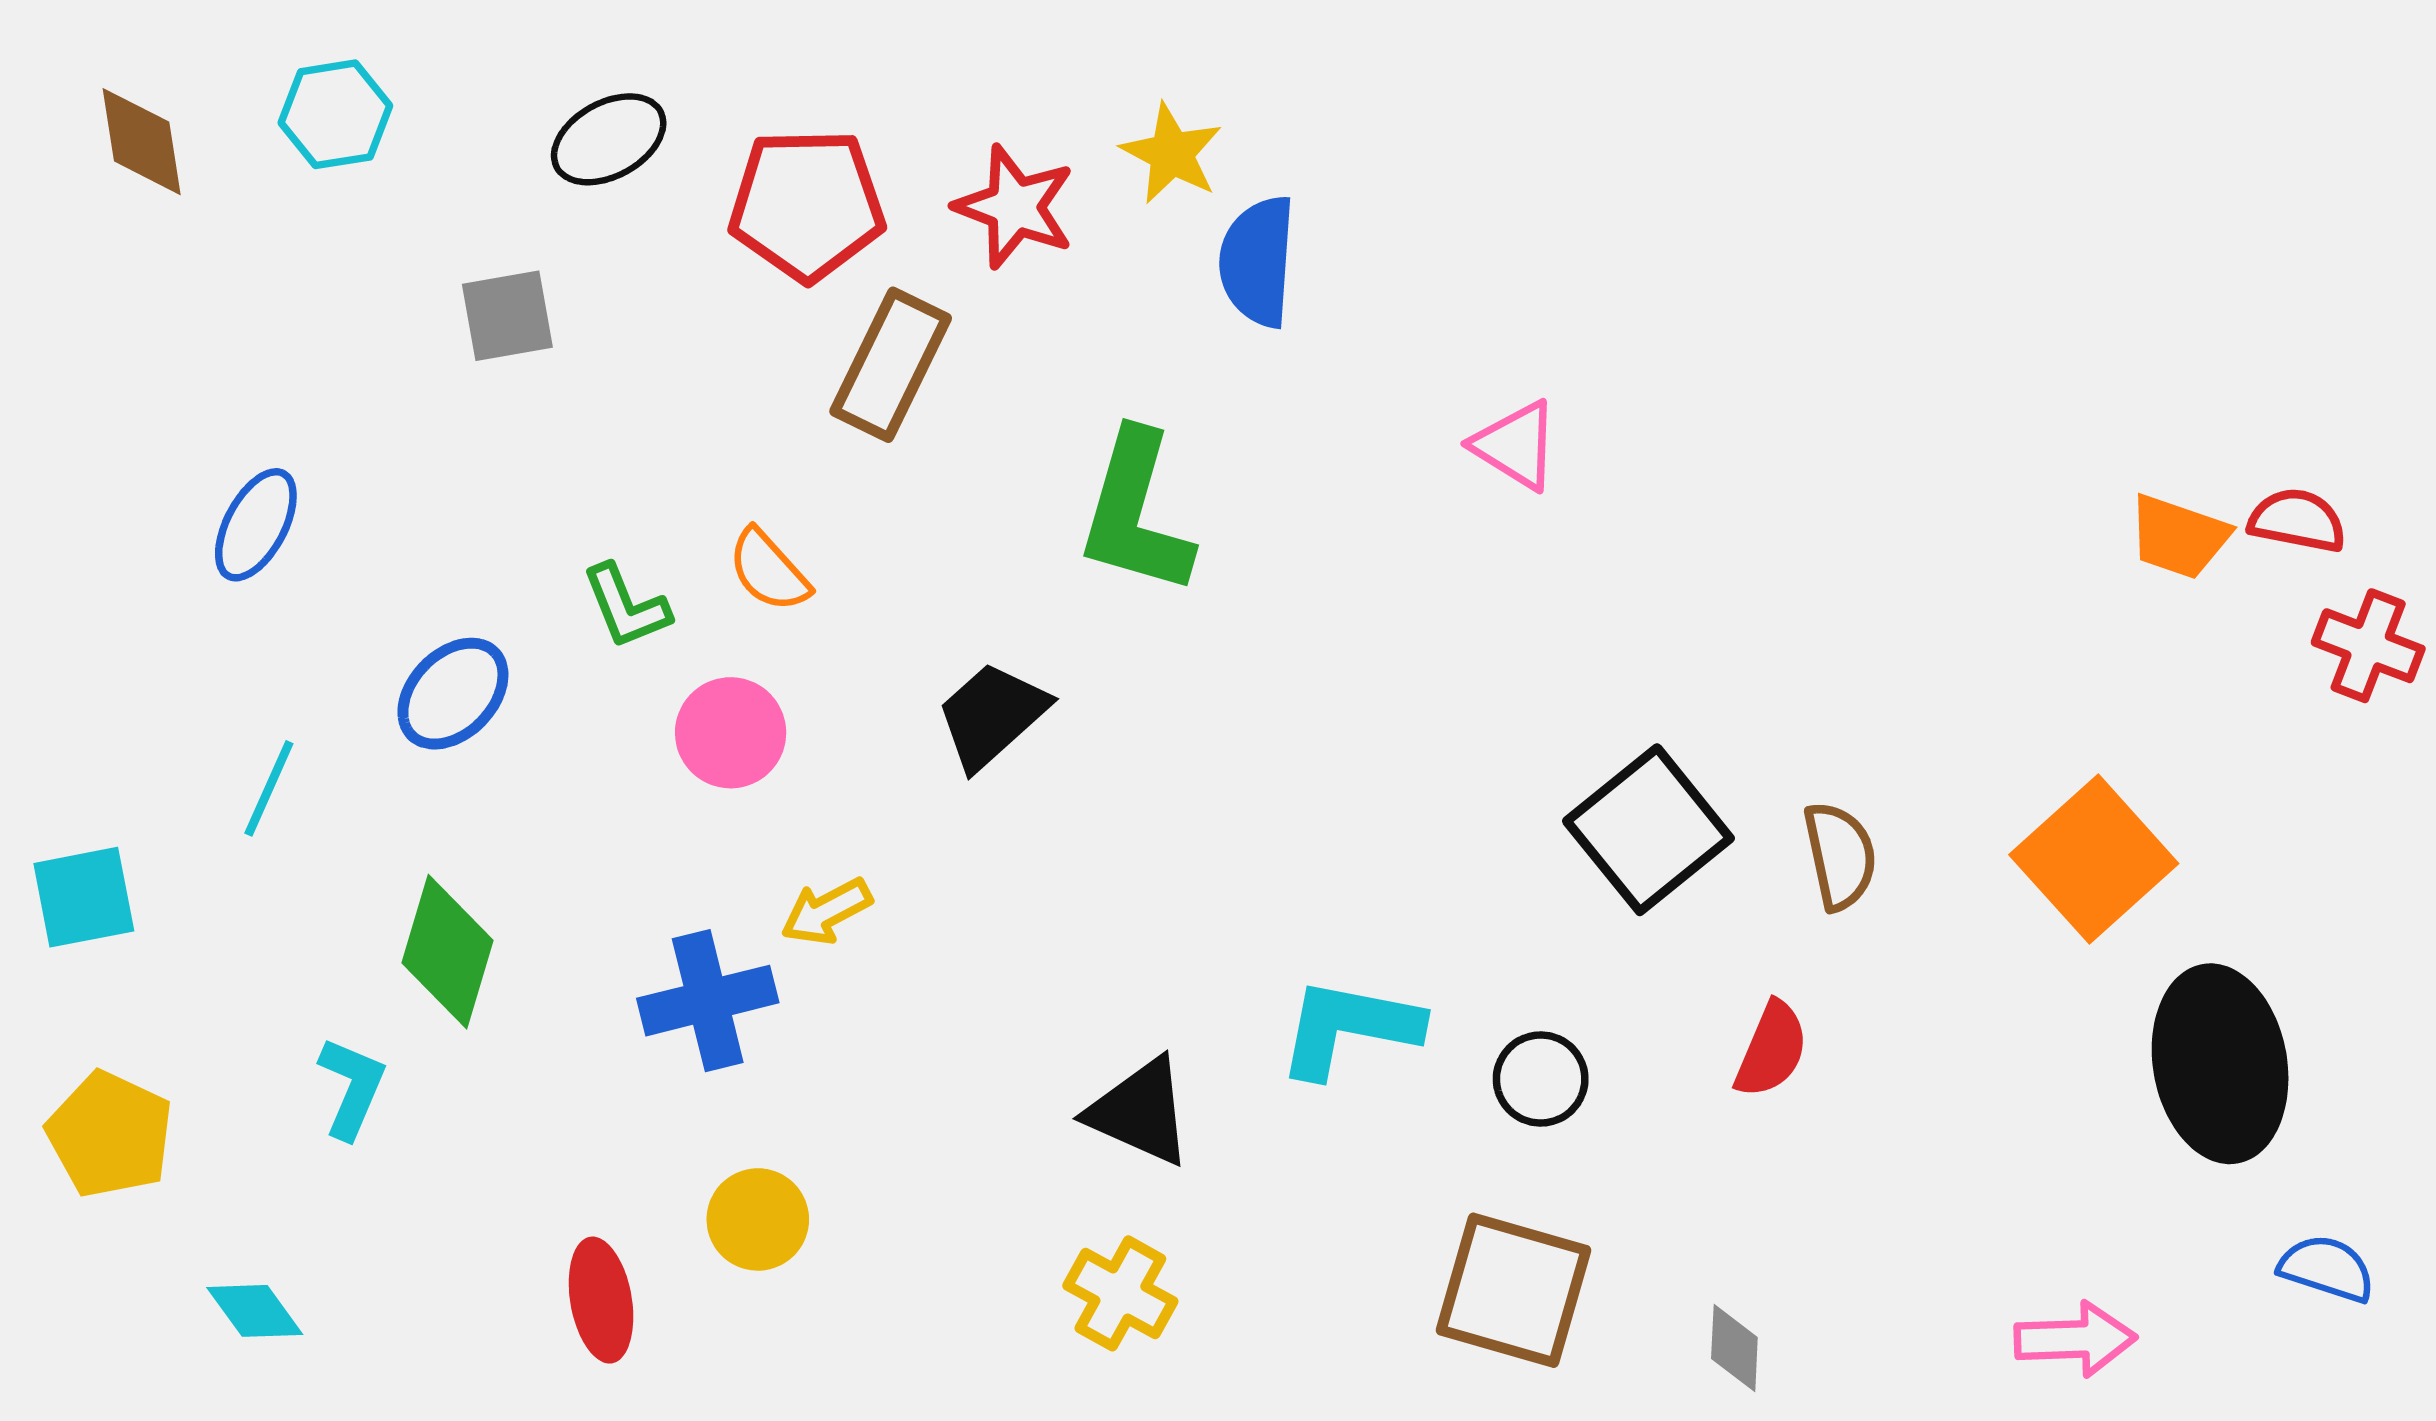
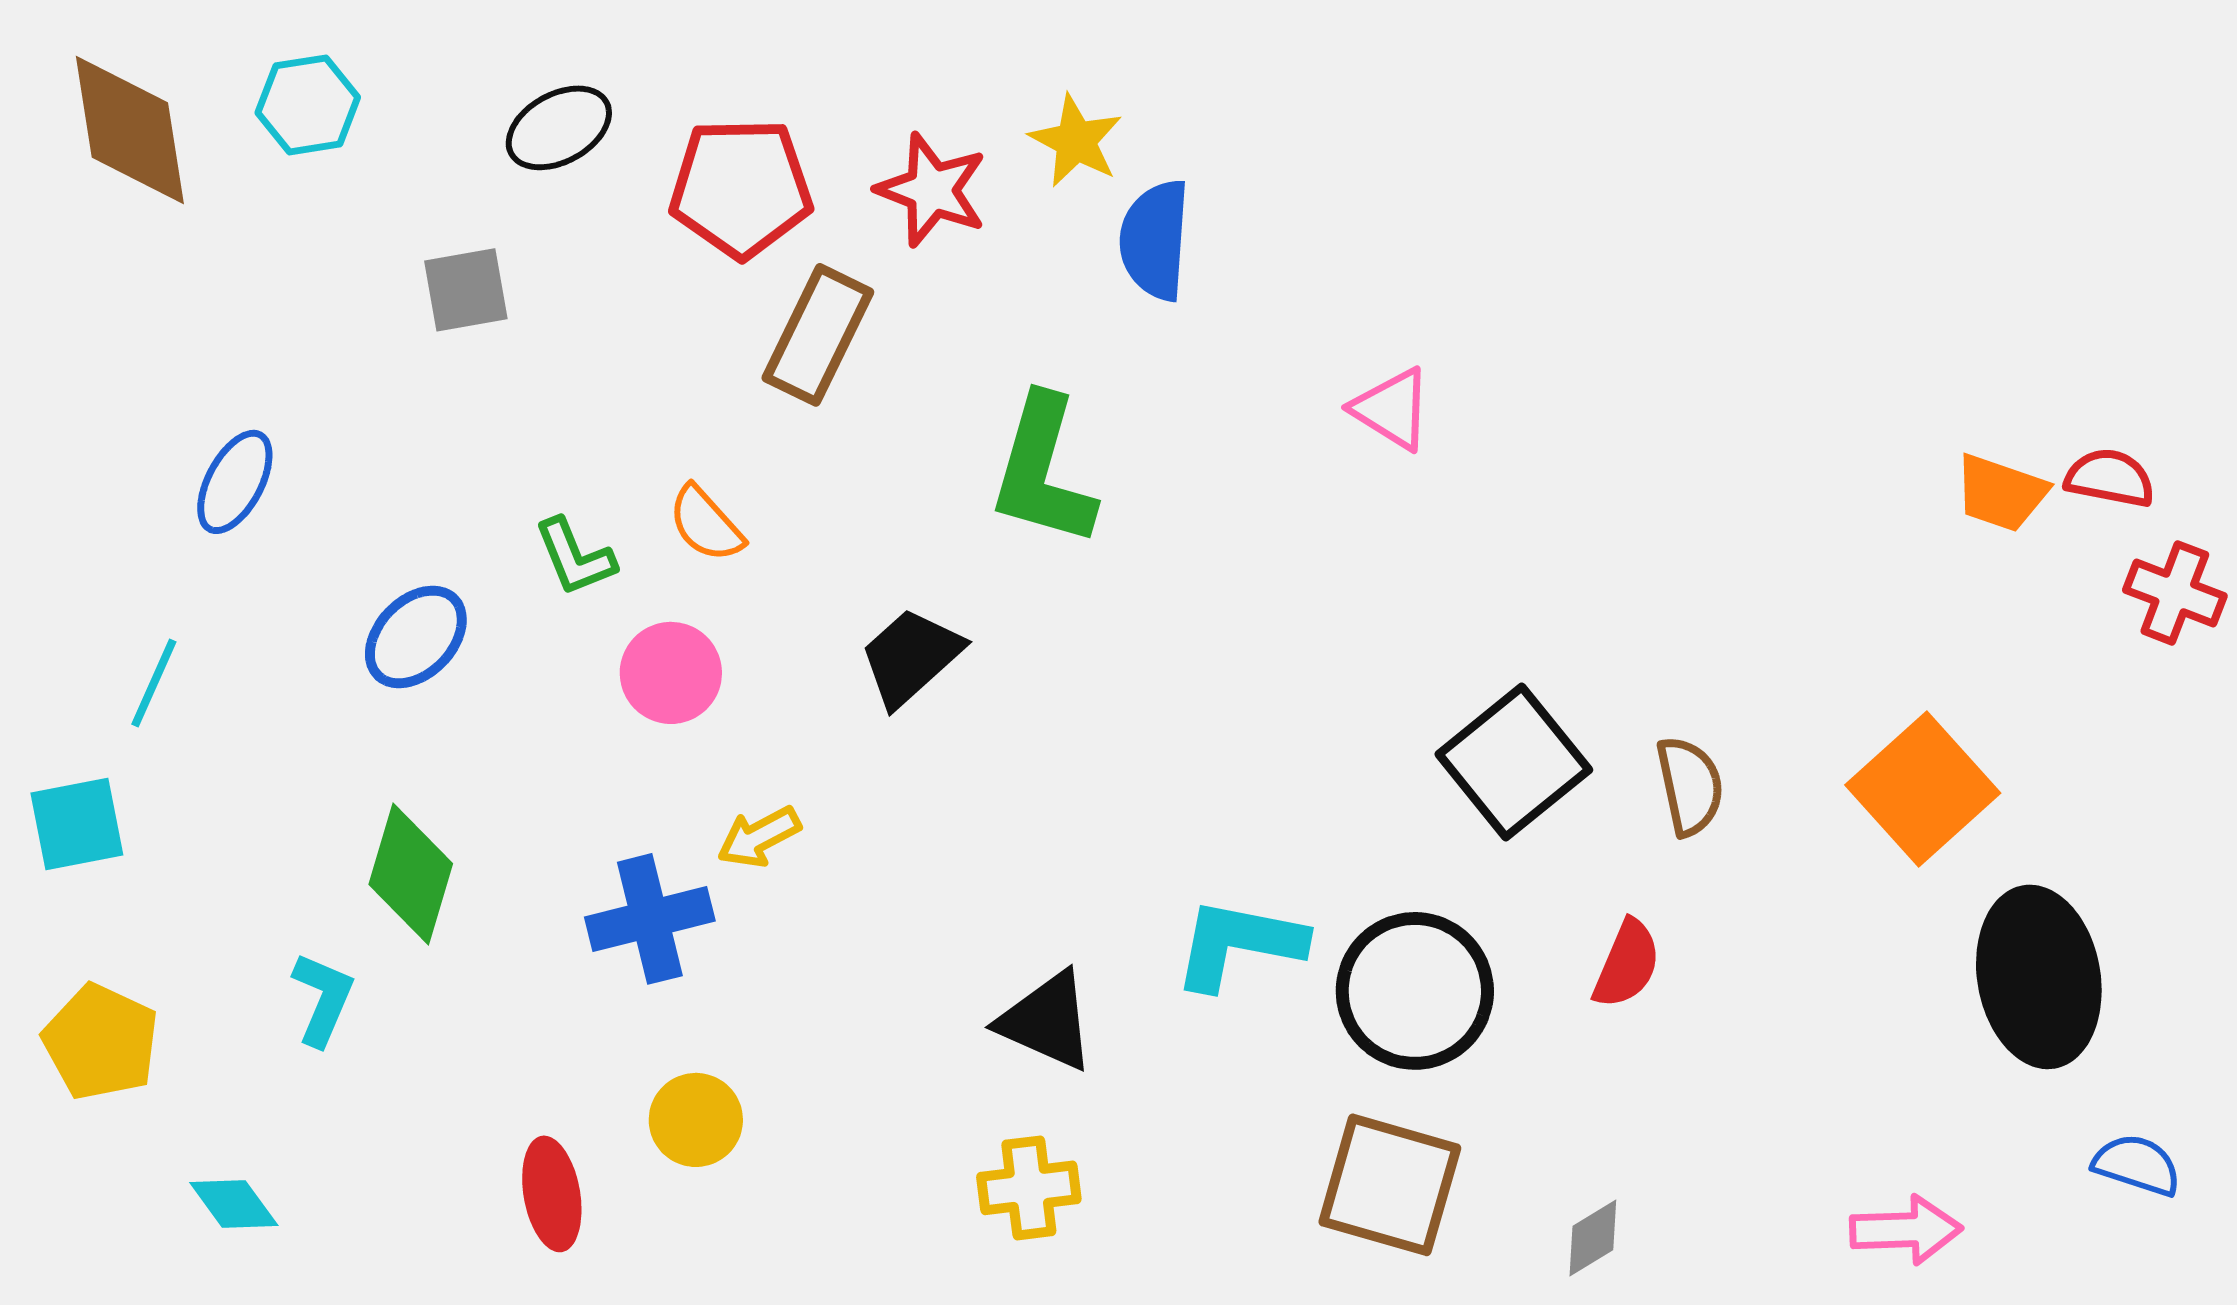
brown diamond: (142, 142) -> (130, 130), size x1.5
cyan line: (269, 788) -> (154, 683), moved
black circle: (1541, 1079) -> (1415, 991), size x1.8
yellow cross: (1120, 1293) -> (1029, 1188), turned -36
gray diamond: (1734, 1348) -> (1593, 1238), turned 56

